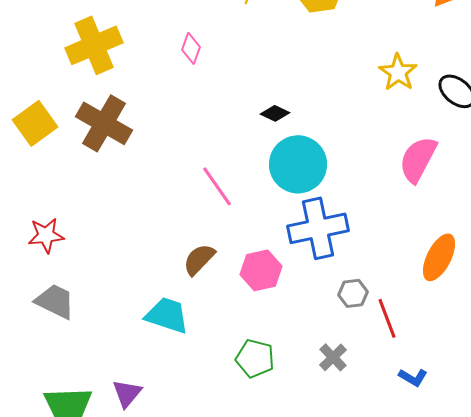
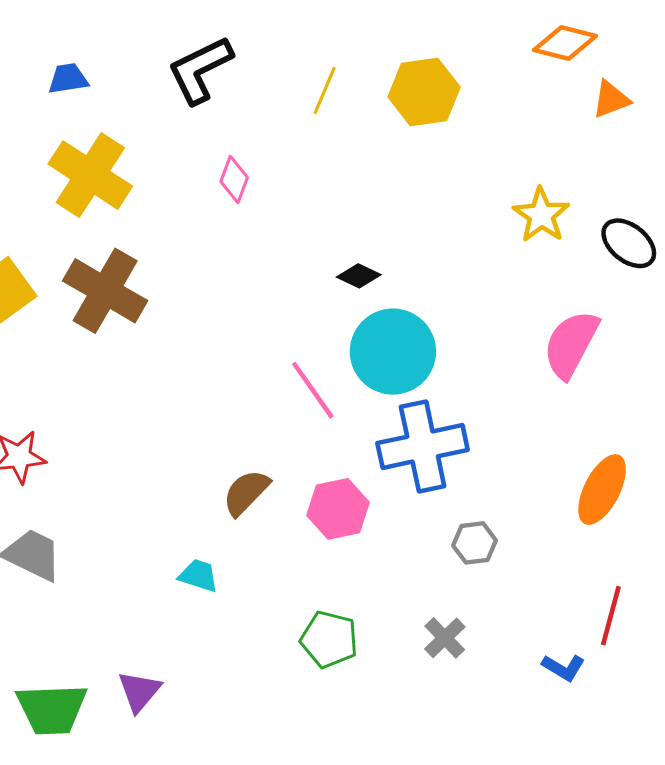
yellow cross: (94, 45) -> (90, 175), turned -34
pink line: (217, 186) -> (313, 390), moved
cyan trapezoid: (167, 315) -> (199, 576), size x0.6
red line: (387, 318) -> (611, 616), moved, turned 36

